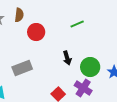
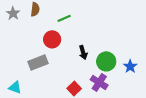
green line: (77, 24) -> (64, 18), moved
red circle: (36, 32) -> (52, 39), moved

